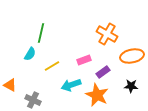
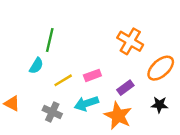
orange ellipse: (132, 56) -> (161, 68), turned -30
pink rectangle: (84, 60) -> (92, 75), moved
gray cross: (33, 100) -> (52, 112), moved

